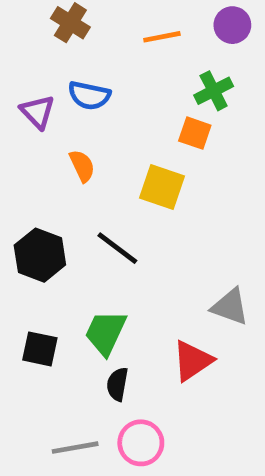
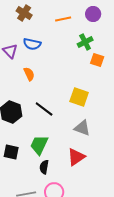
orange square: (195, 133) -> (97, 60), moved
yellow square: (162, 187) -> (79, 97), moved
gray triangle: (230, 307) -> (82, 128), moved

